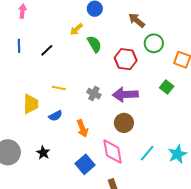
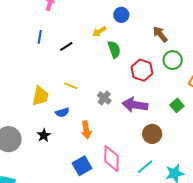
brown circle: (124, 123) -> (152, 134), moved
black star: (43, 153) -> (44, 135), moved

